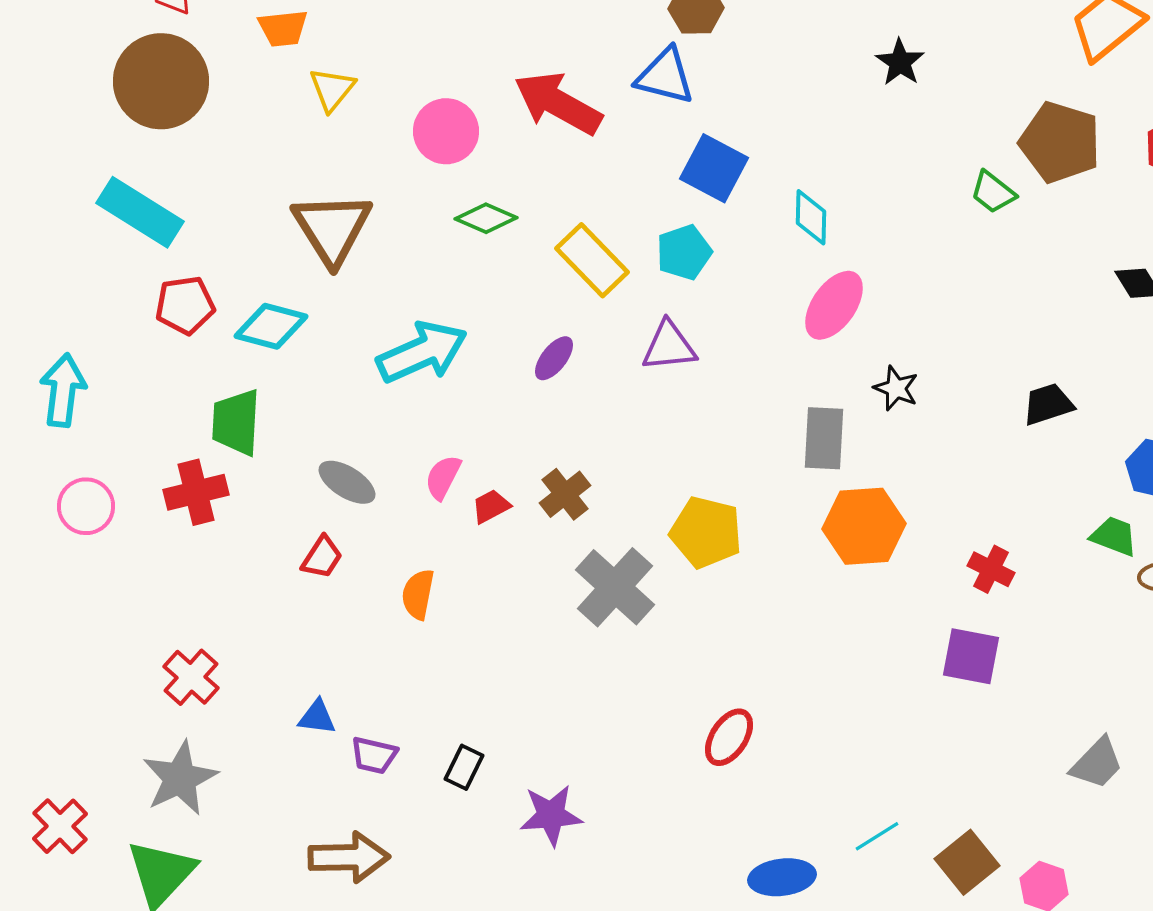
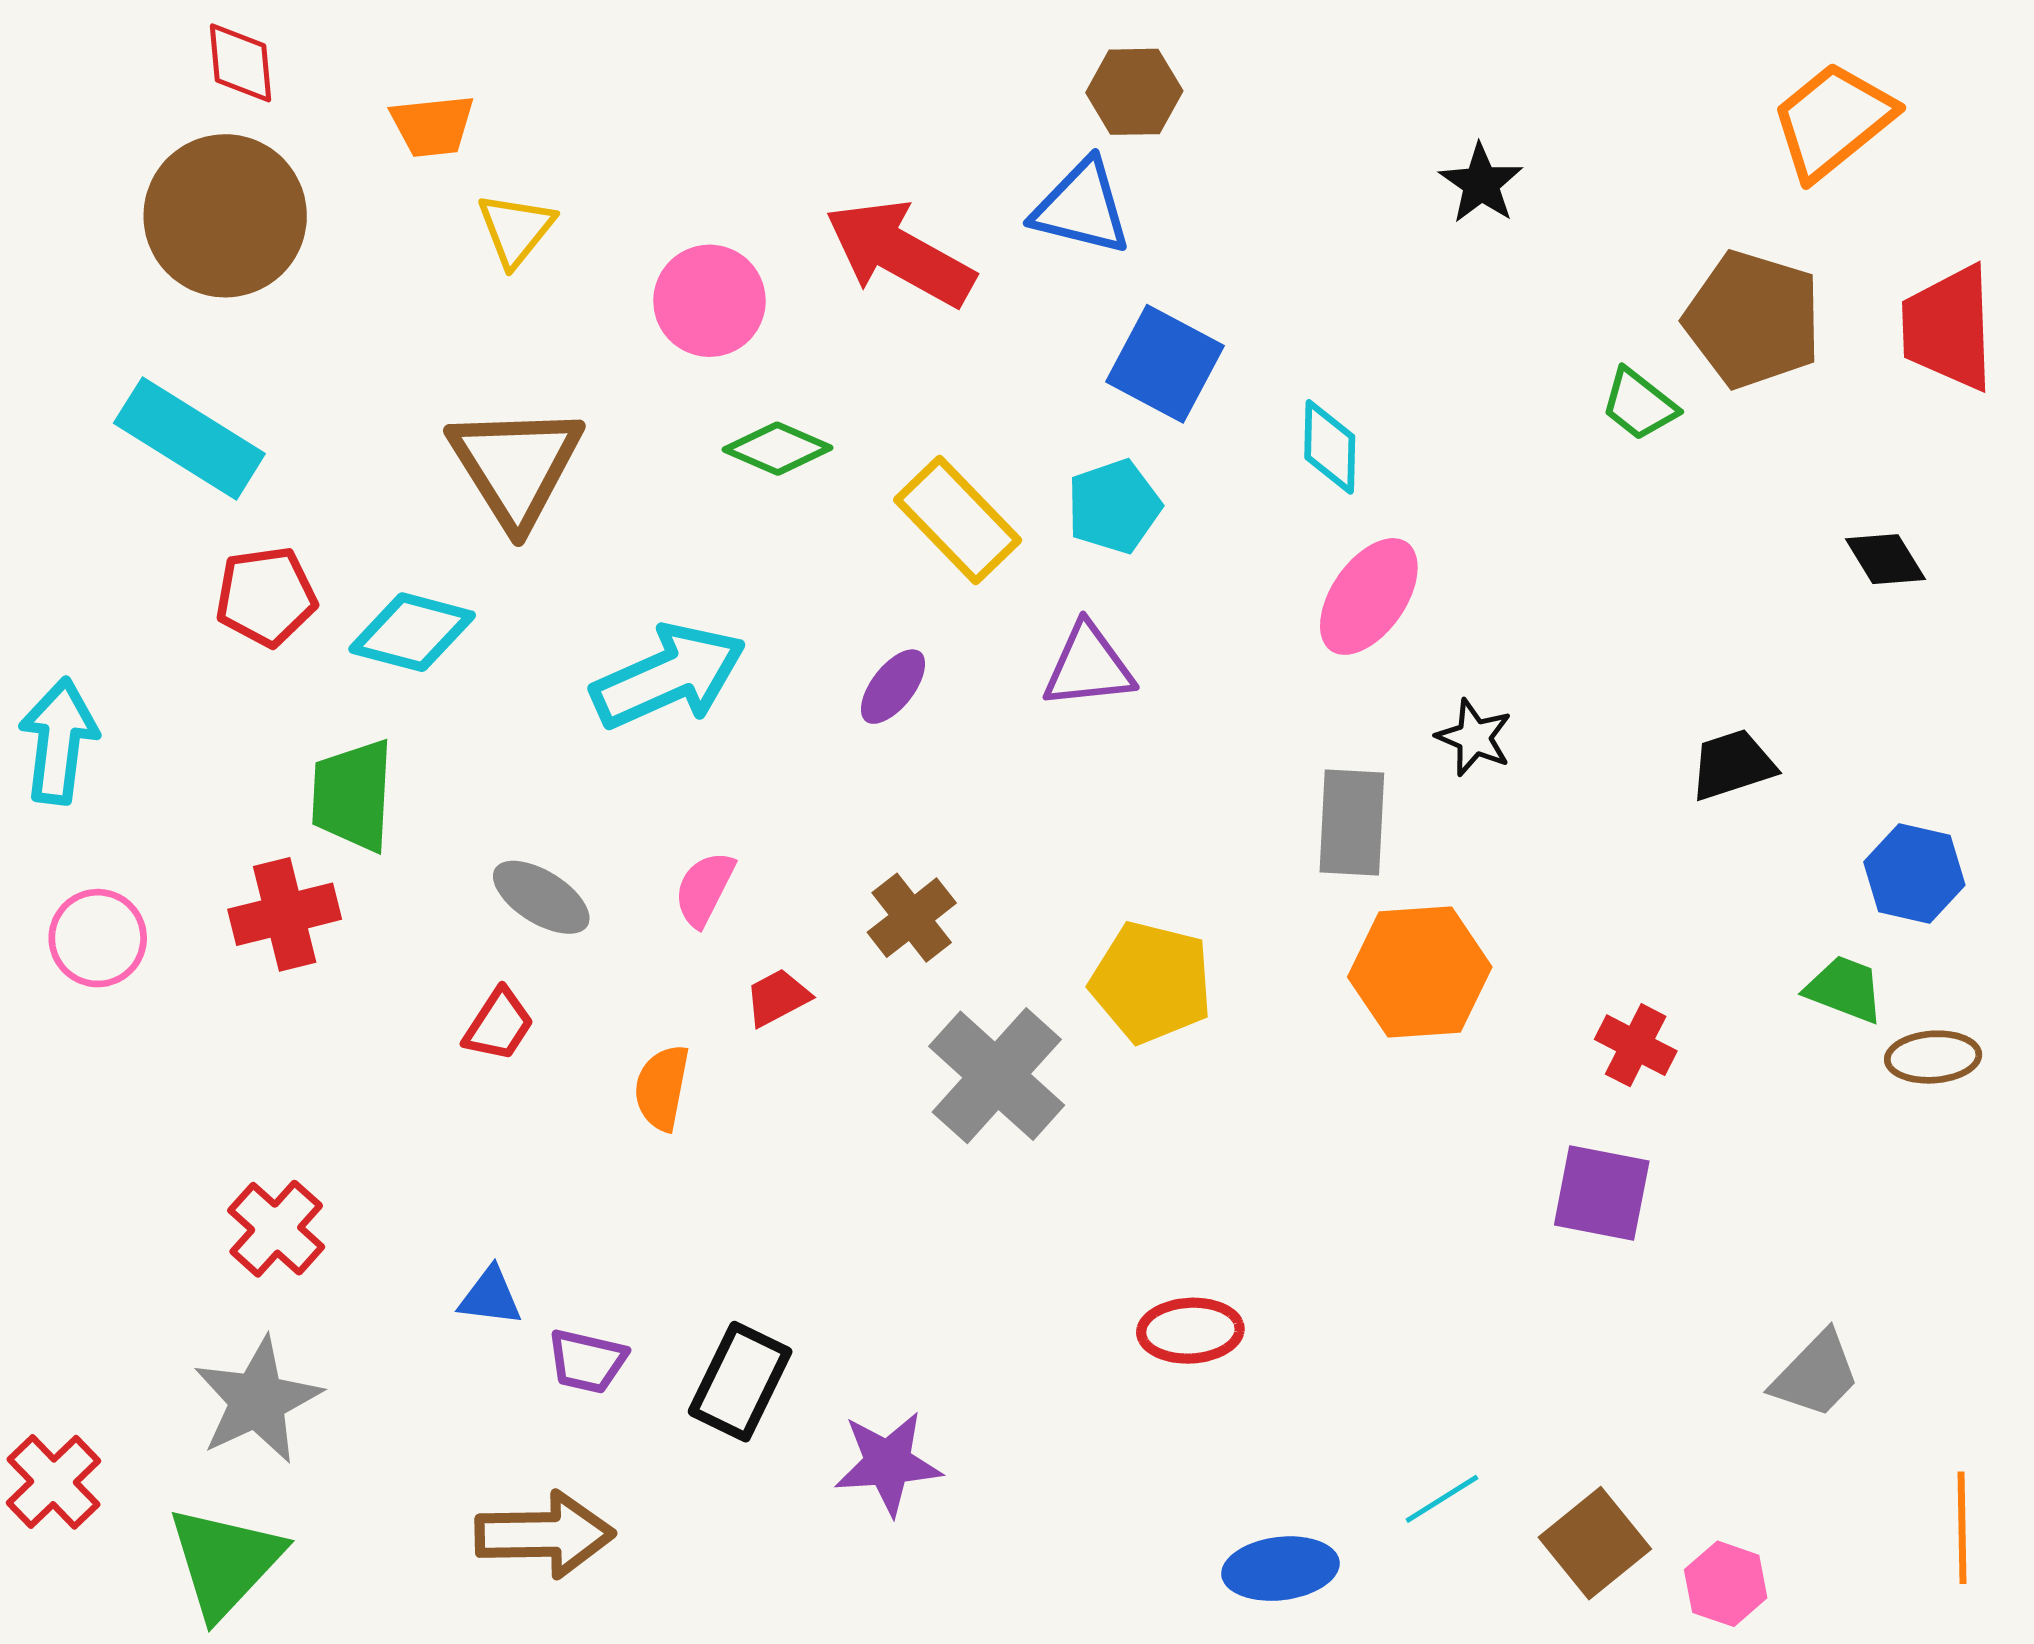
red trapezoid: (491, 506) -> (777, 998), moved
red ellipse: (729, 737) -> (1190, 1331), turned 54
black rectangle: (464, 767) -> (740, 1382), size x1.5

